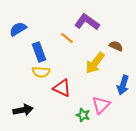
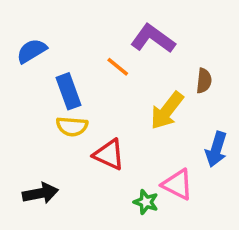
brown semicircle: (116, 46) -> (204, 81), turned 72
pink triangle: (101, 105) -> (178, 184), turned -48

